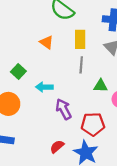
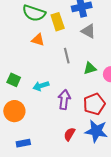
yellow rectangle: (80, 39) -> (58, 22), moved
orange triangle: (47, 42) -> (38, 40), moved
purple arrow: (64, 109) -> (64, 100), turned 54

